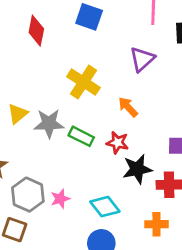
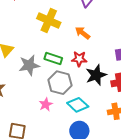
gray star: (49, 123) -> (29, 65), moved
gray hexagon: (28, 195) -> (60, 83), moved

